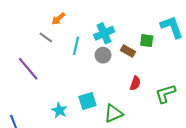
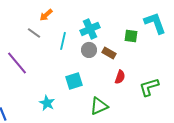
brown rectangle: (128, 51) -> (109, 53), moved
cyan square: (87, 101) -> (74, 81), moved

